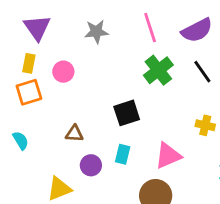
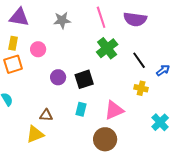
purple triangle: (37, 28) -> (19, 17), turned -45
purple semicircle: (197, 30) -> (135, 19), turned 35
black line: (202, 72) -> (139, 60), moved
brown triangle: (74, 134) -> (46, 115), moved
purple circle: (91, 165) -> (58, 77), moved

